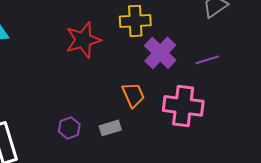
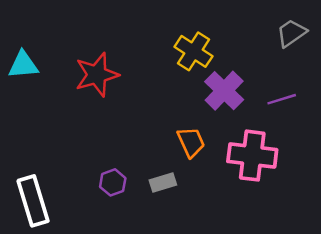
yellow cross: (135, 21) -> (193, 51), turned 36
red star: (83, 40) -> (97, 75), moved

